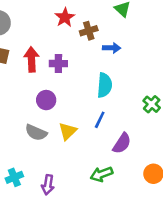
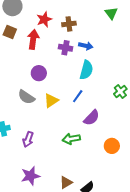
red star: (65, 17) -> (44, 19), moved
brown cross: (89, 31) -> (69, 24), moved
blue arrow: (112, 48) -> (86, 46), moved
purple cross: (58, 64) -> (66, 48), moved

